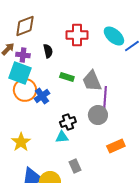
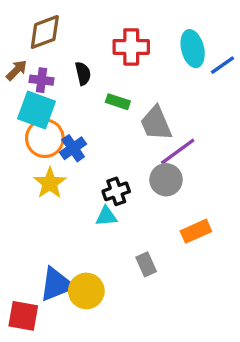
cyan ellipse: (114, 36) -> (193, 49), turned 35
green rectangle: (67, 77) -> (118, 102), moved
purple line: (105, 98) -> (178, 152), turned 50
yellow star: (21, 142) -> (50, 183), moved
gray rectangle: (75, 166) -> (146, 264), moved

